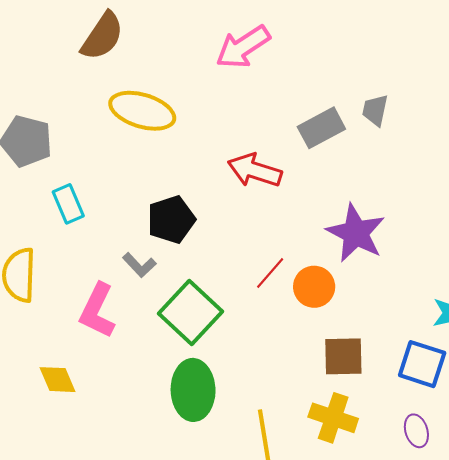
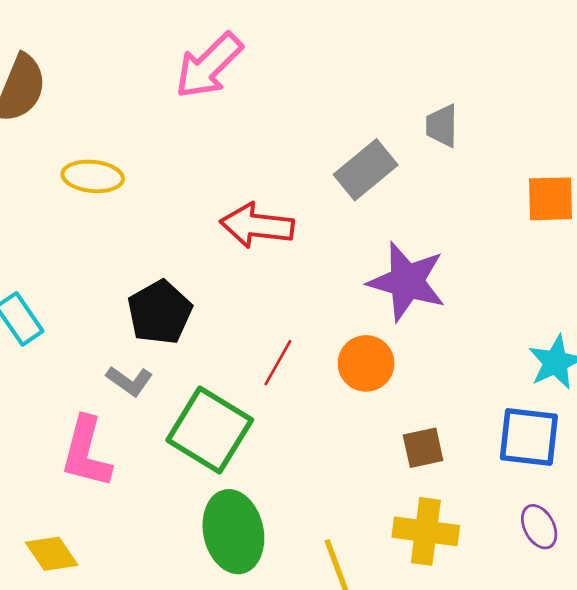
gray trapezoid: (375, 110) -> (442, 126), moved
yellow ellipse: (142, 111) -> (93, 176), size x0.7
gray rectangle: (321, 128) -> (366, 170), moved
red line: (270, 273) -> (278, 363), moved
brown square: (343, 356) -> (423, 448), size x0.7

